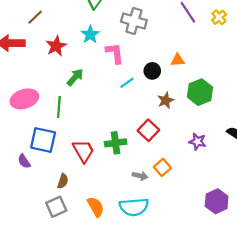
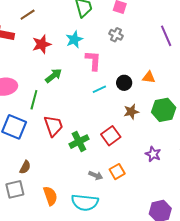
gray cross: (134, 21) -> (116, 35), size x0.6
green cross: (116, 143) -> (79, 142), turned -30
red trapezoid: (83, 151) -> (53, 126), moved

